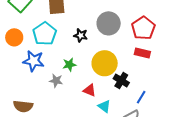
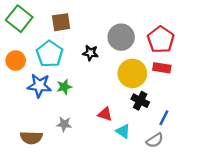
yellow circle: (105, 63) -> (132, 73), moved
green star: (69, 65) -> (64, 87), moved
gray star: (56, 81) -> (64, 124), moved

